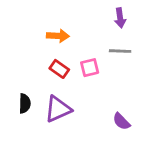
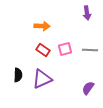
gray line: (120, 51) -> (90, 50), moved
purple semicircle: (121, 121) -> (88, 88), turned 80

